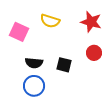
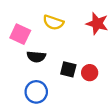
red circle: (94, 53) -> (90, 73), moved
black semicircle: (34, 63) -> (36, 57), moved

